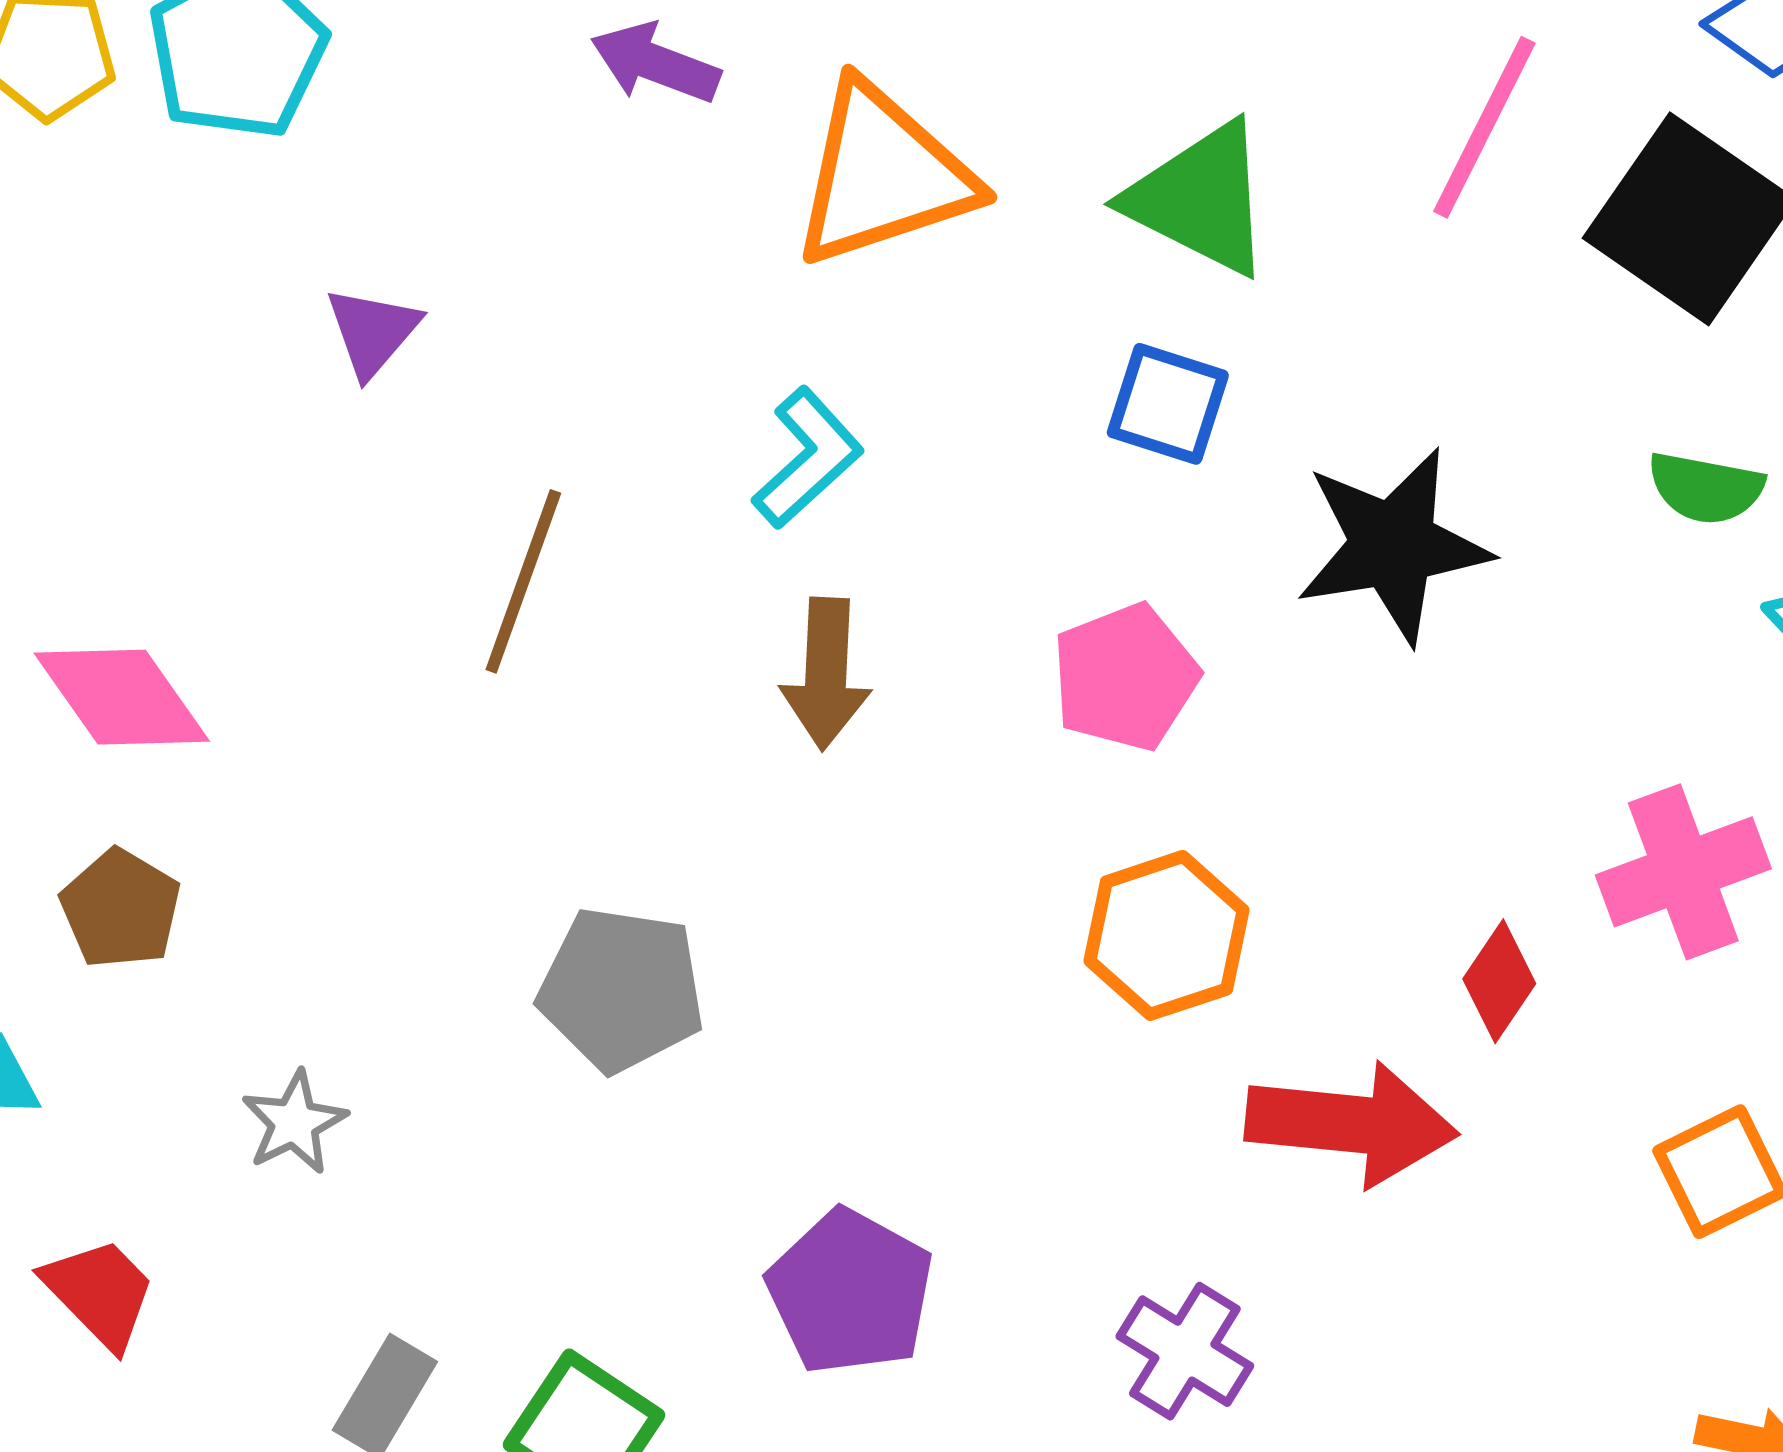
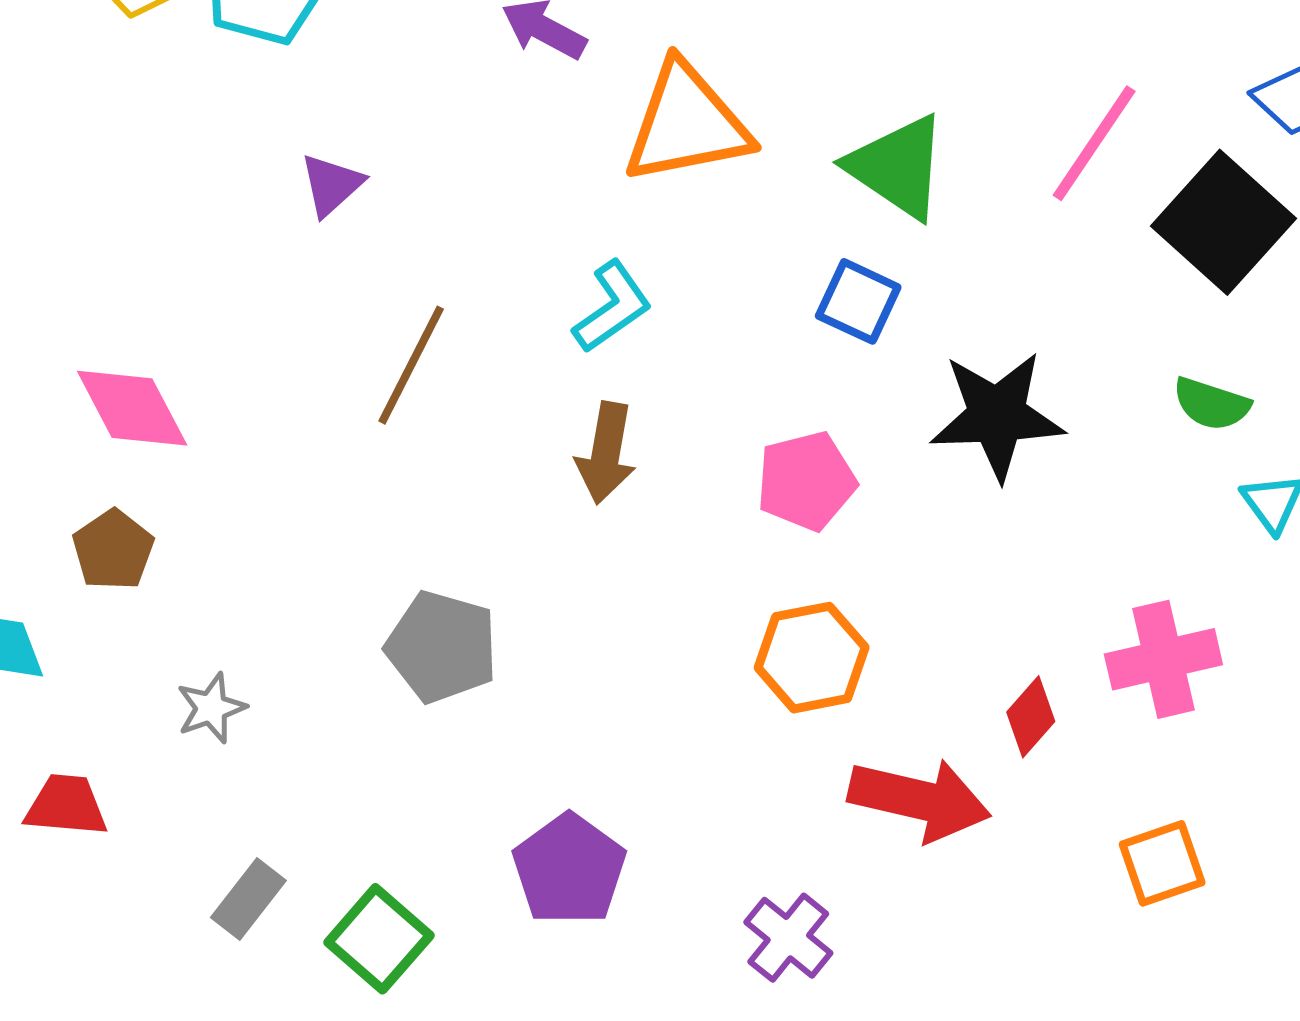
red trapezoid: (100, 1293) -> (66, 805), turned -48

